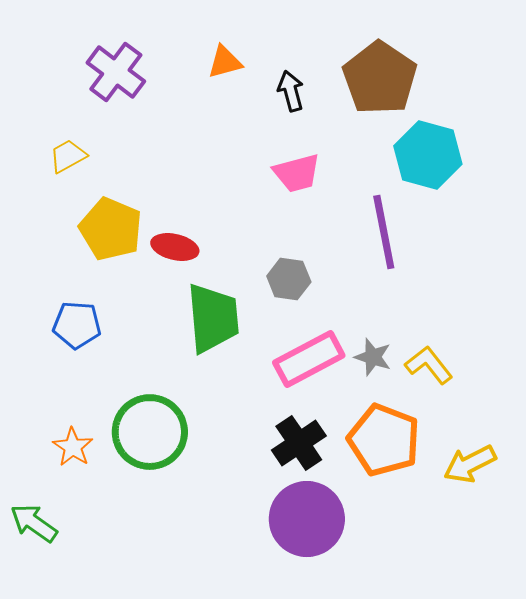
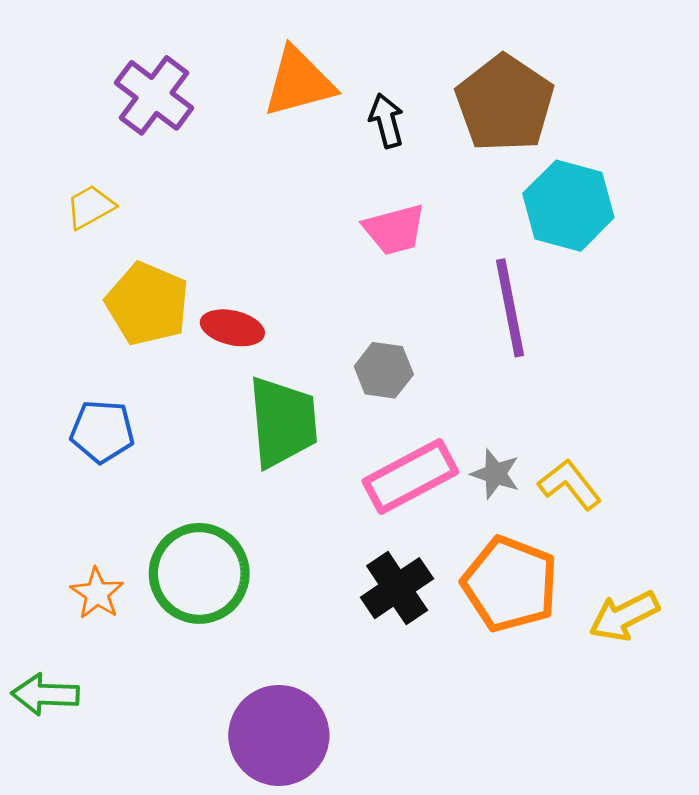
orange triangle: (225, 62) -> (299, 82), size x1.6
purple circle: (307, 519) -> (279, 735), moved
green arrow: (34, 523) -> (45, 694), turned -33

